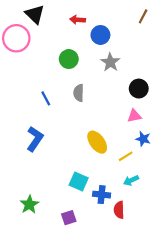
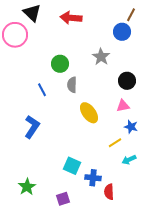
red arrow: (78, 20) -> (71, 18), size x1.5
blue circle: (100, 35) -> (122, 32), moved
green circle: (69, 59) -> (60, 64), moved
yellow ellipse: (97, 142) -> (89, 113), moved
cyan arrow: (131, 180) -> (129, 160), moved

